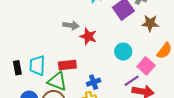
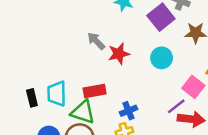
gray arrow: (71, 25) -> (96, 41), turned -140
red star: (88, 36) -> (119, 54), turned -30
cyan circle: (123, 52) -> (162, 58), moved

